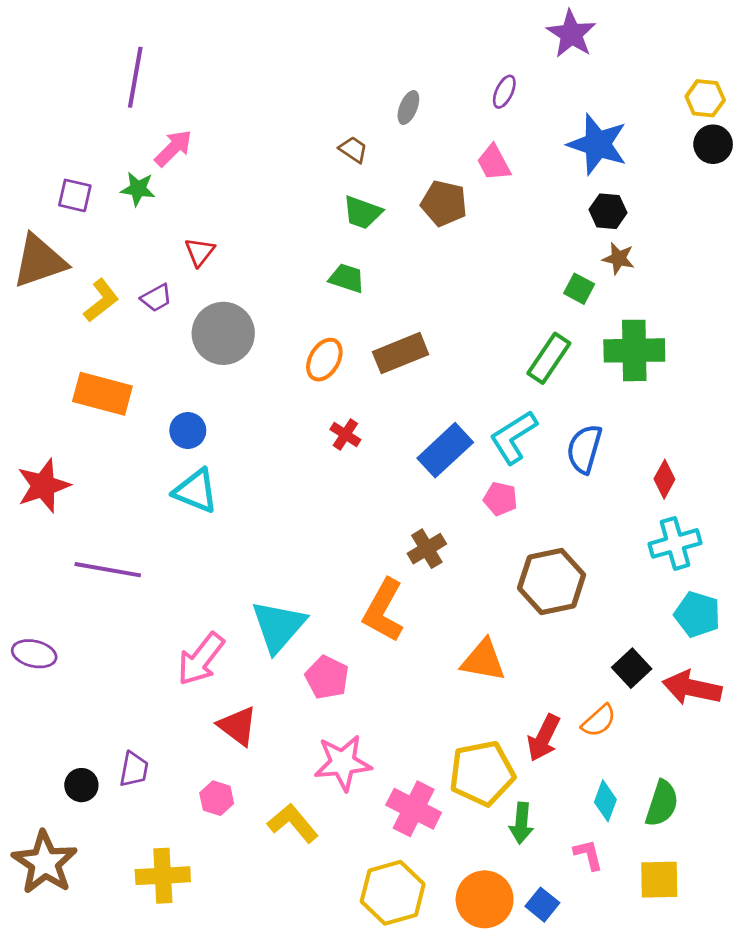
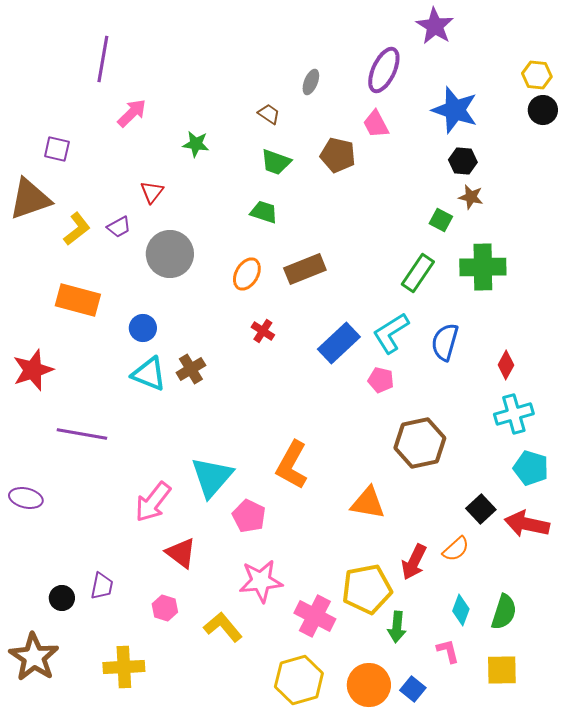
purple ellipse: (504, 92) -> (384, 70), size x1.8
green star: (138, 189) -> (196, 144), moved
brown cross: (427, 549) -> (191, 369), moved

